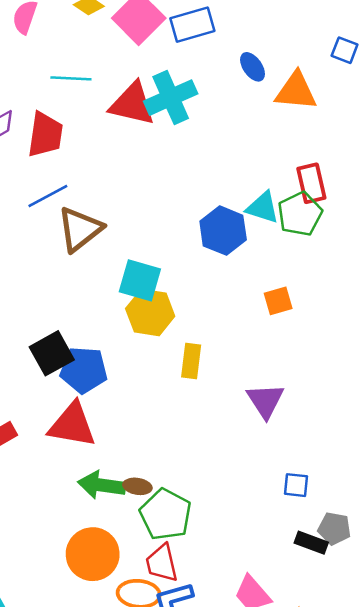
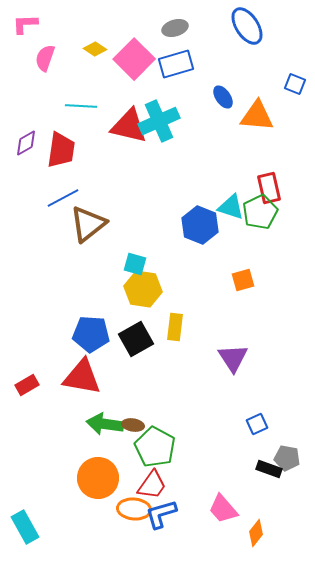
cyan square: (140, 280) -> (135, 264), size x0.7
black square: (52, 353) -> (136, 339), moved
blue square: (296, 485) -> (257, 424), turned -30
red trapezoid: (162, 563) -> (152, 485), turned -132

